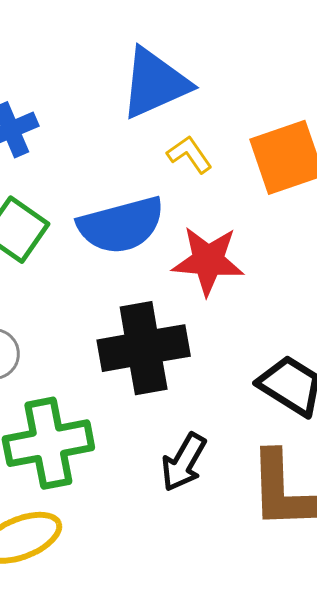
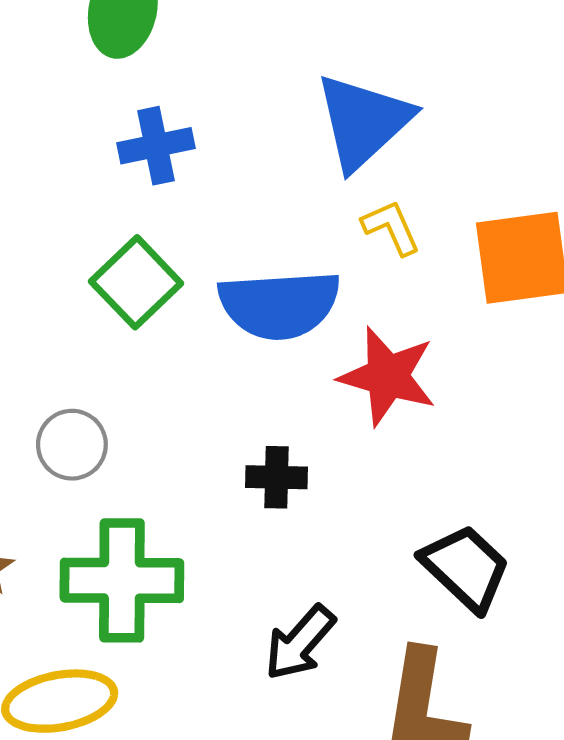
blue triangle: (155, 83) -> (363, 121), turned -30
black cross: (144, 348) -> (277, 477), size x0.5

